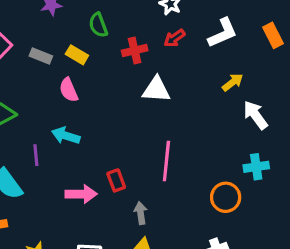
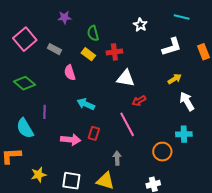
red arrow: (174, 38) -> (139, 101), moved
yellow rectangle: (77, 55) -> (88, 54), moved
cyan arrow: (66, 136) -> (86, 104), moved
pink line: (166, 161) -> (127, 124), turned -40
red rectangle: (116, 180) -> (94, 133), turned 32
gray arrow: (141, 213) -> (117, 158), moved

